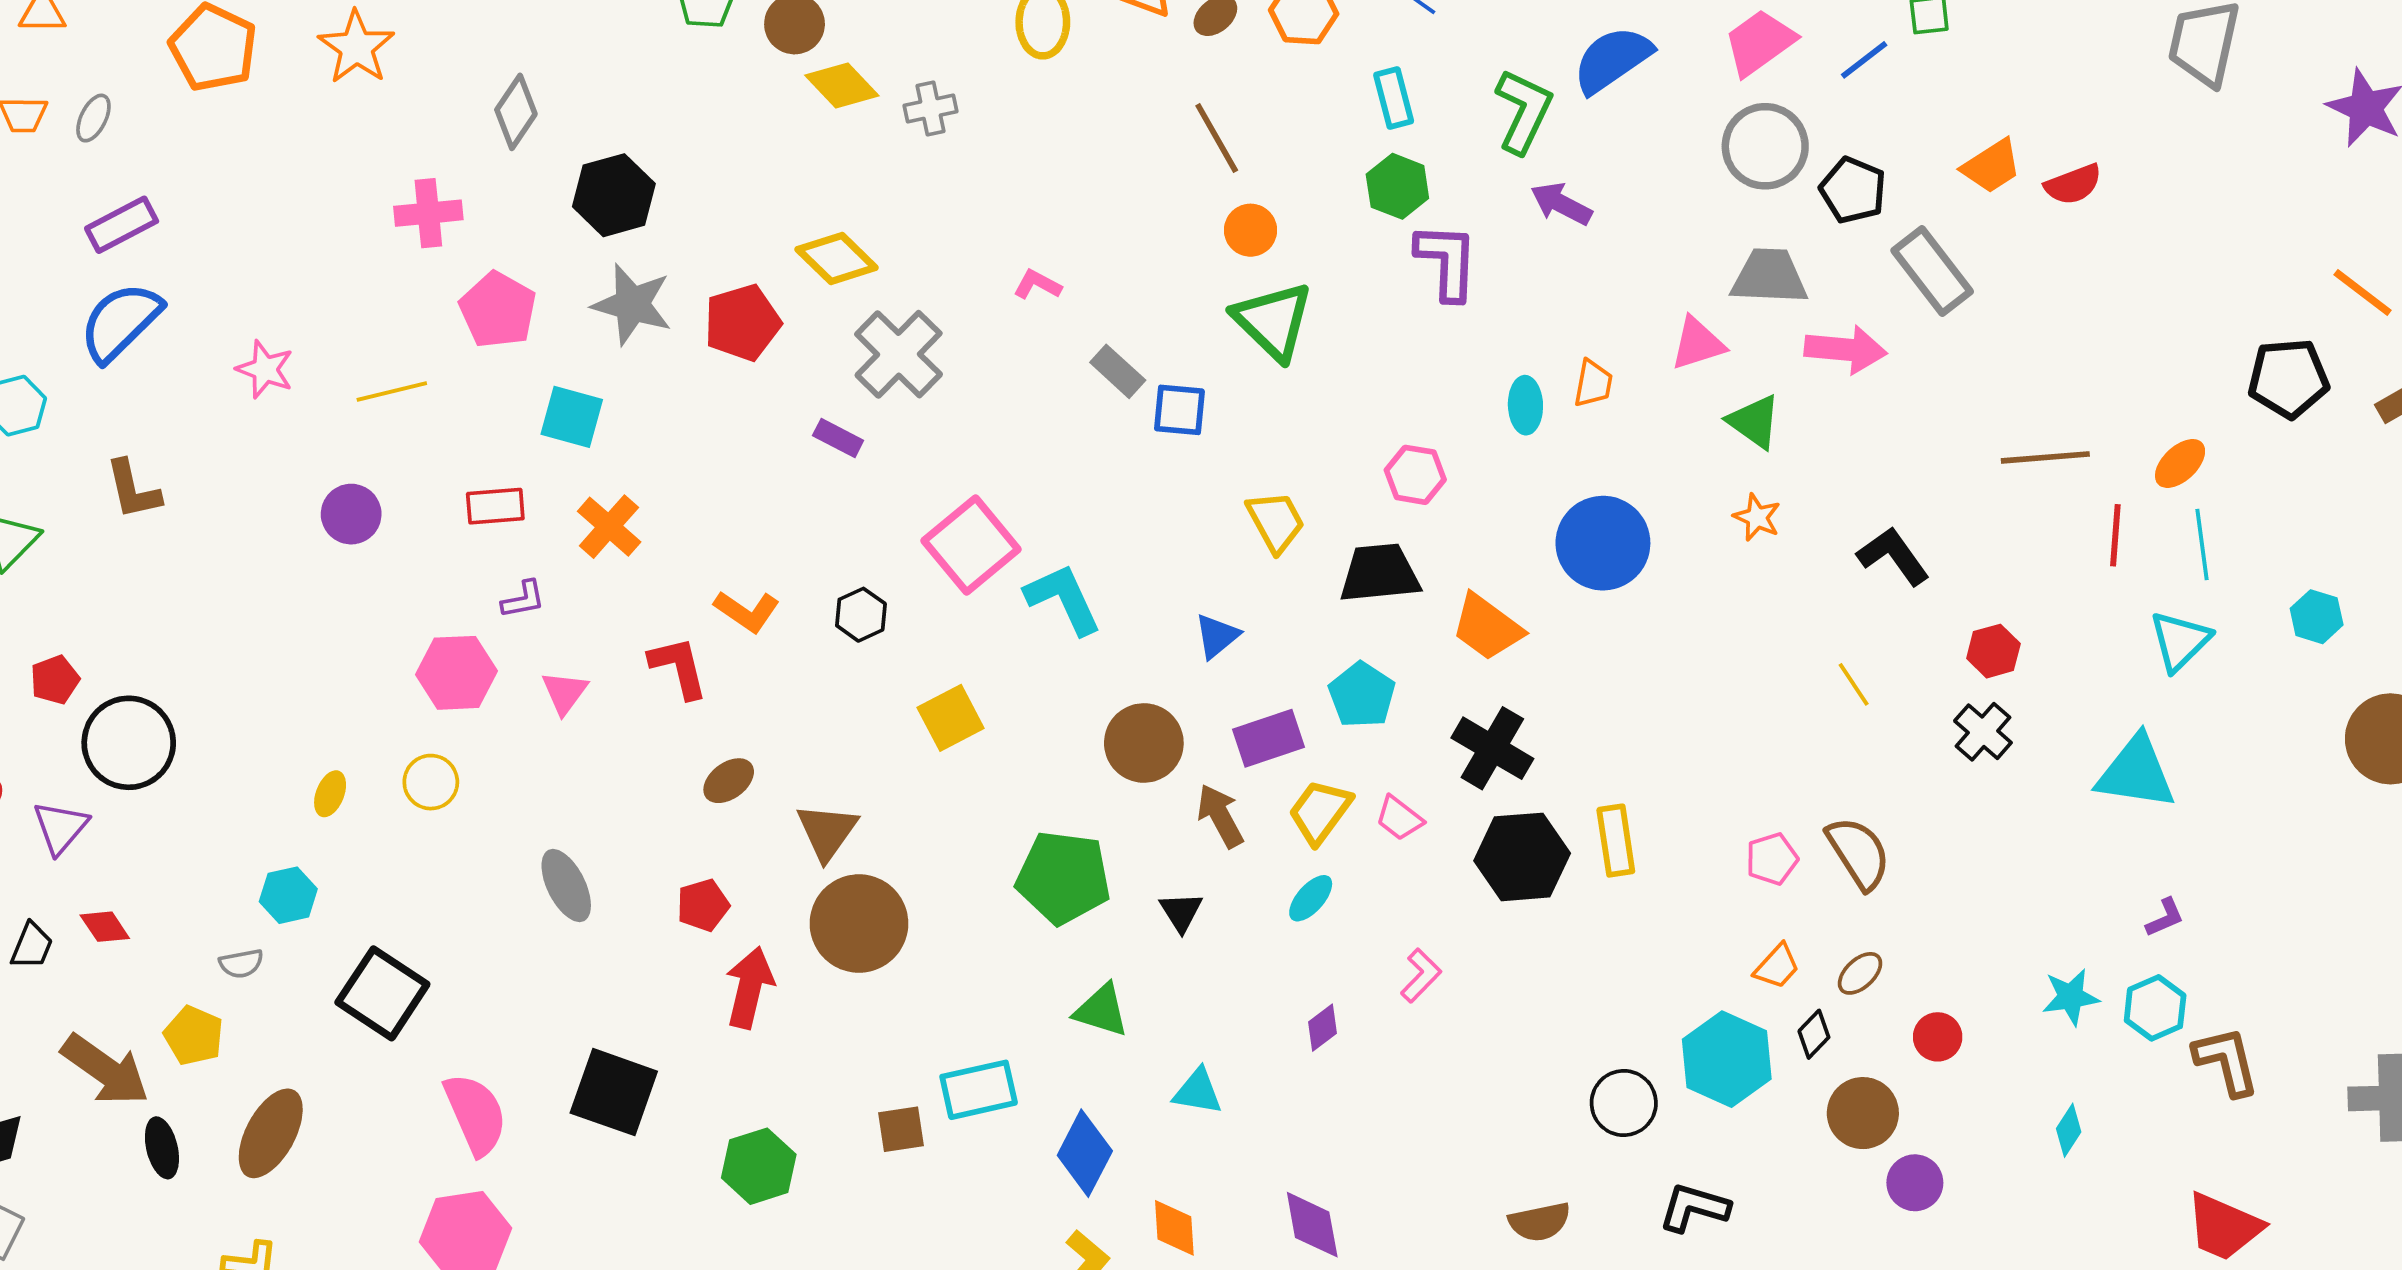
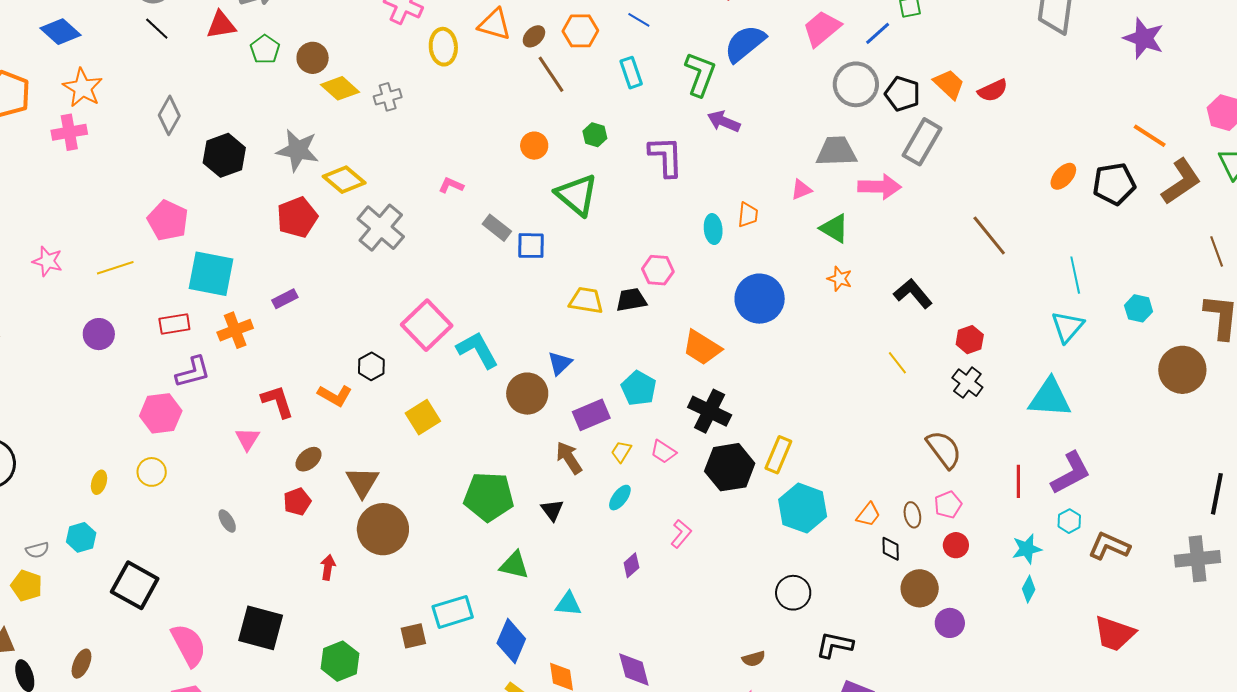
brown line: (1217, 138) -> (551, 74), moved
gray circle: (1765, 146) -> (856, 84), moved
orange trapezoid: (1992, 166) -> (949, 84), turned -100
green hexagon: (1397, 186) -> (595, 135), moved, size x0.7
black pentagon: (1853, 190) -> (902, 94), moved
pink cross: (428, 213) -> (69, 132), moved
orange circle: (1251, 230) -> (534, 146), moved
gray rectangle: (1932, 271) -> (922, 142), turned 72
gray star: (632, 304) -> (298, 150), moved
pink triangle: (1698, 344) -> (801, 190), size x0.7
cyan square: (572, 417) -> (211, 274), size x1.4
purple rectangle: (838, 438) -> (285, 299), moved, turned -50
brown line: (2045, 457) -> (989, 235), turned 60
orange ellipse: (2180, 463) -> (1063, 176), moved
yellow trapezoid: (1276, 522) -> (586, 300), turned -48
orange cross: (609, 527) -> (235, 330), turned 32
red line: (2115, 535) -> (1018, 481), moved
black trapezoid: (1380, 573) -> (631, 300), moved, size x0.7
purple L-shape: (523, 599) -> (193, 372), size x1.5
orange L-shape: (747, 611) -> (335, 395), moved
pink triangle: (565, 693) -> (247, 439), moved
brown circle: (1144, 743) -> (527, 394), moved
yellow trapezoid: (1320, 812) -> (621, 452), size x0.6
yellow rectangle: (1616, 841) -> (778, 455), turned 36
brown semicircle: (1858, 853) -> (944, 449), moved
pink pentagon: (1772, 859) -> (948, 505), moved
gray ellipse: (566, 885) -> (227, 521), size x0.6
red pentagon: (703, 905) -> (297, 502), moved
purple L-shape: (2165, 918) -> (1071, 473), size x2.0
gray semicircle: (241, 964) -> (37, 550), moved
brown ellipse: (1860, 973) -> (912, 515), turned -55
red arrow: (750, 988) -> (328, 567), size x0.6
cyan star: (2071, 997) -> (1027, 549), moved
cyan hexagon: (2155, 1008) -> (1069, 521), size x0.7
black diamond: (1814, 1034) -> (891, 549), turned -40
yellow pentagon: (194, 1036) -> (26, 586), moved
cyan hexagon: (1727, 1059) -> (803, 508), moved
brown L-shape: (2226, 1061) -> (1109, 546), turned -48
brown ellipse: (271, 1133) -> (81, 664), size x0.6
brown semicircle: (1540, 1222) -> (754, 659), size x0.7

